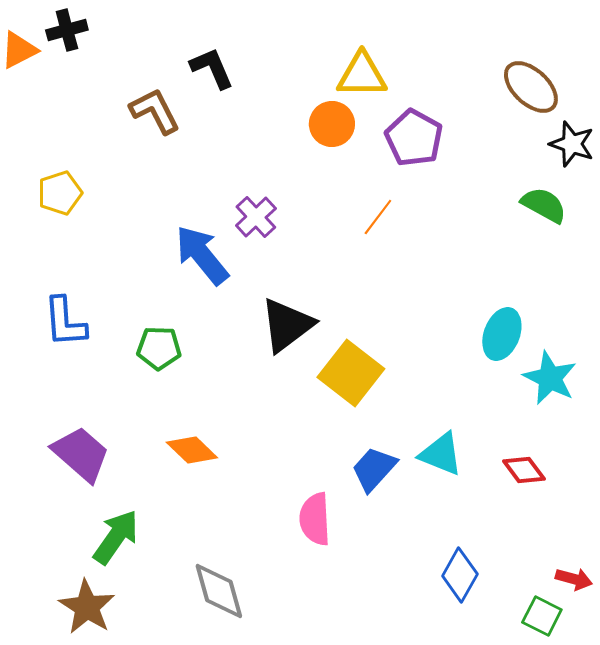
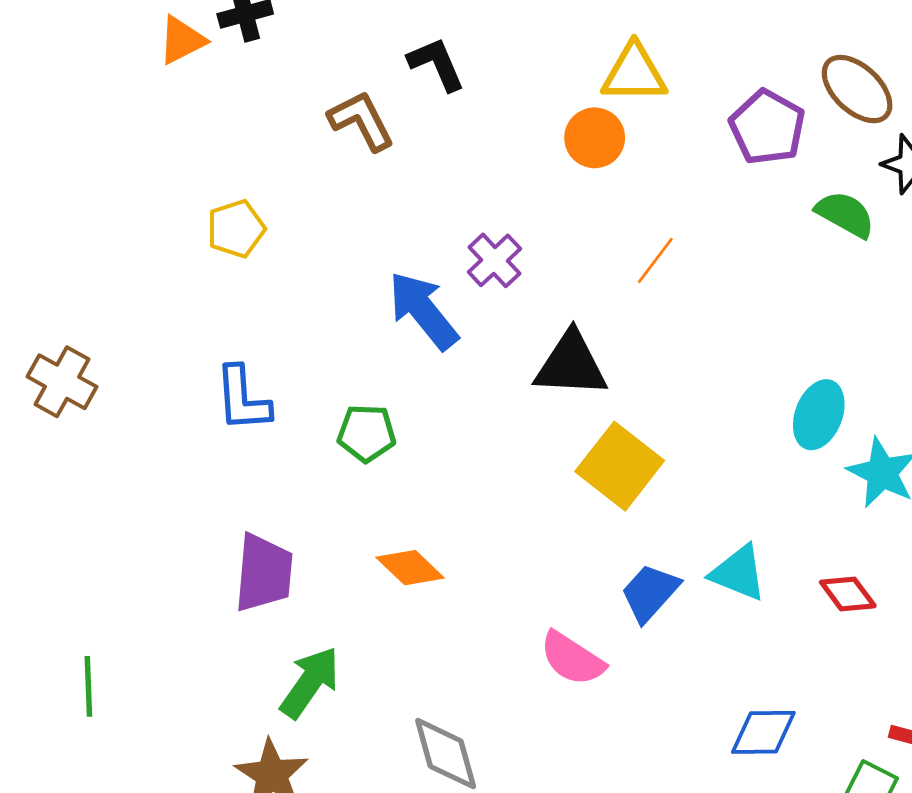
purple pentagon: (414, 138) -> (767, 127), moved
green semicircle: (544, 205) -> (845, 214), moved
black triangle: (287, 325) -> (571, 365), moved, turned 40
purple trapezoid: (81, 454) -> (264, 573), turned 54
pink semicircle: (315, 519) -> (572, 659), turned -54
blue diamond: (460, 575) -> (763, 732), turned 60

